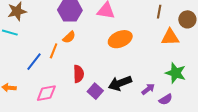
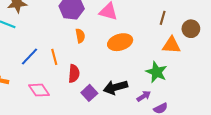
orange semicircle: (69, 37) -> (80, 36), moved, turned -64
orange line: (54, 51) -> (54, 57), moved, turned -42
green star: (176, 73) -> (156, 72), moved
pink diamond: (46, 93) -> (39, 90), turned 60

